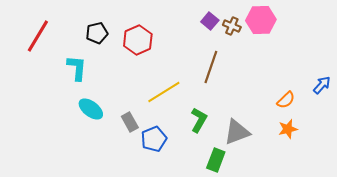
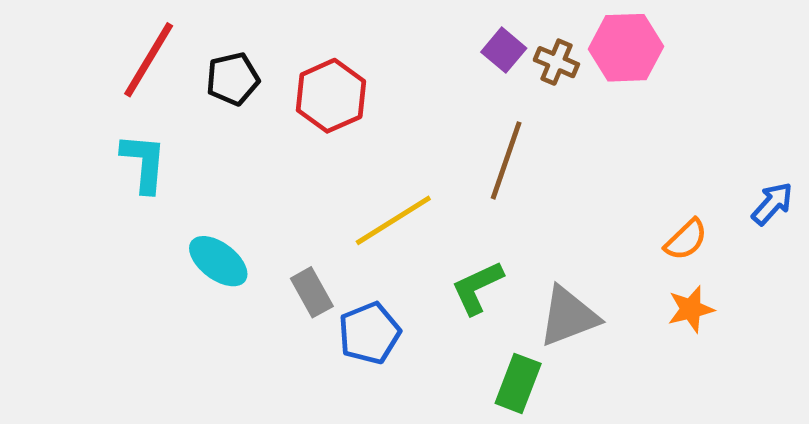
red line: (38, 36) -> (149, 60), moved
cyan L-shape: (77, 68) -> (144, 163), moved
green L-shape: (199, 120) -> (477, 288), turned -145

